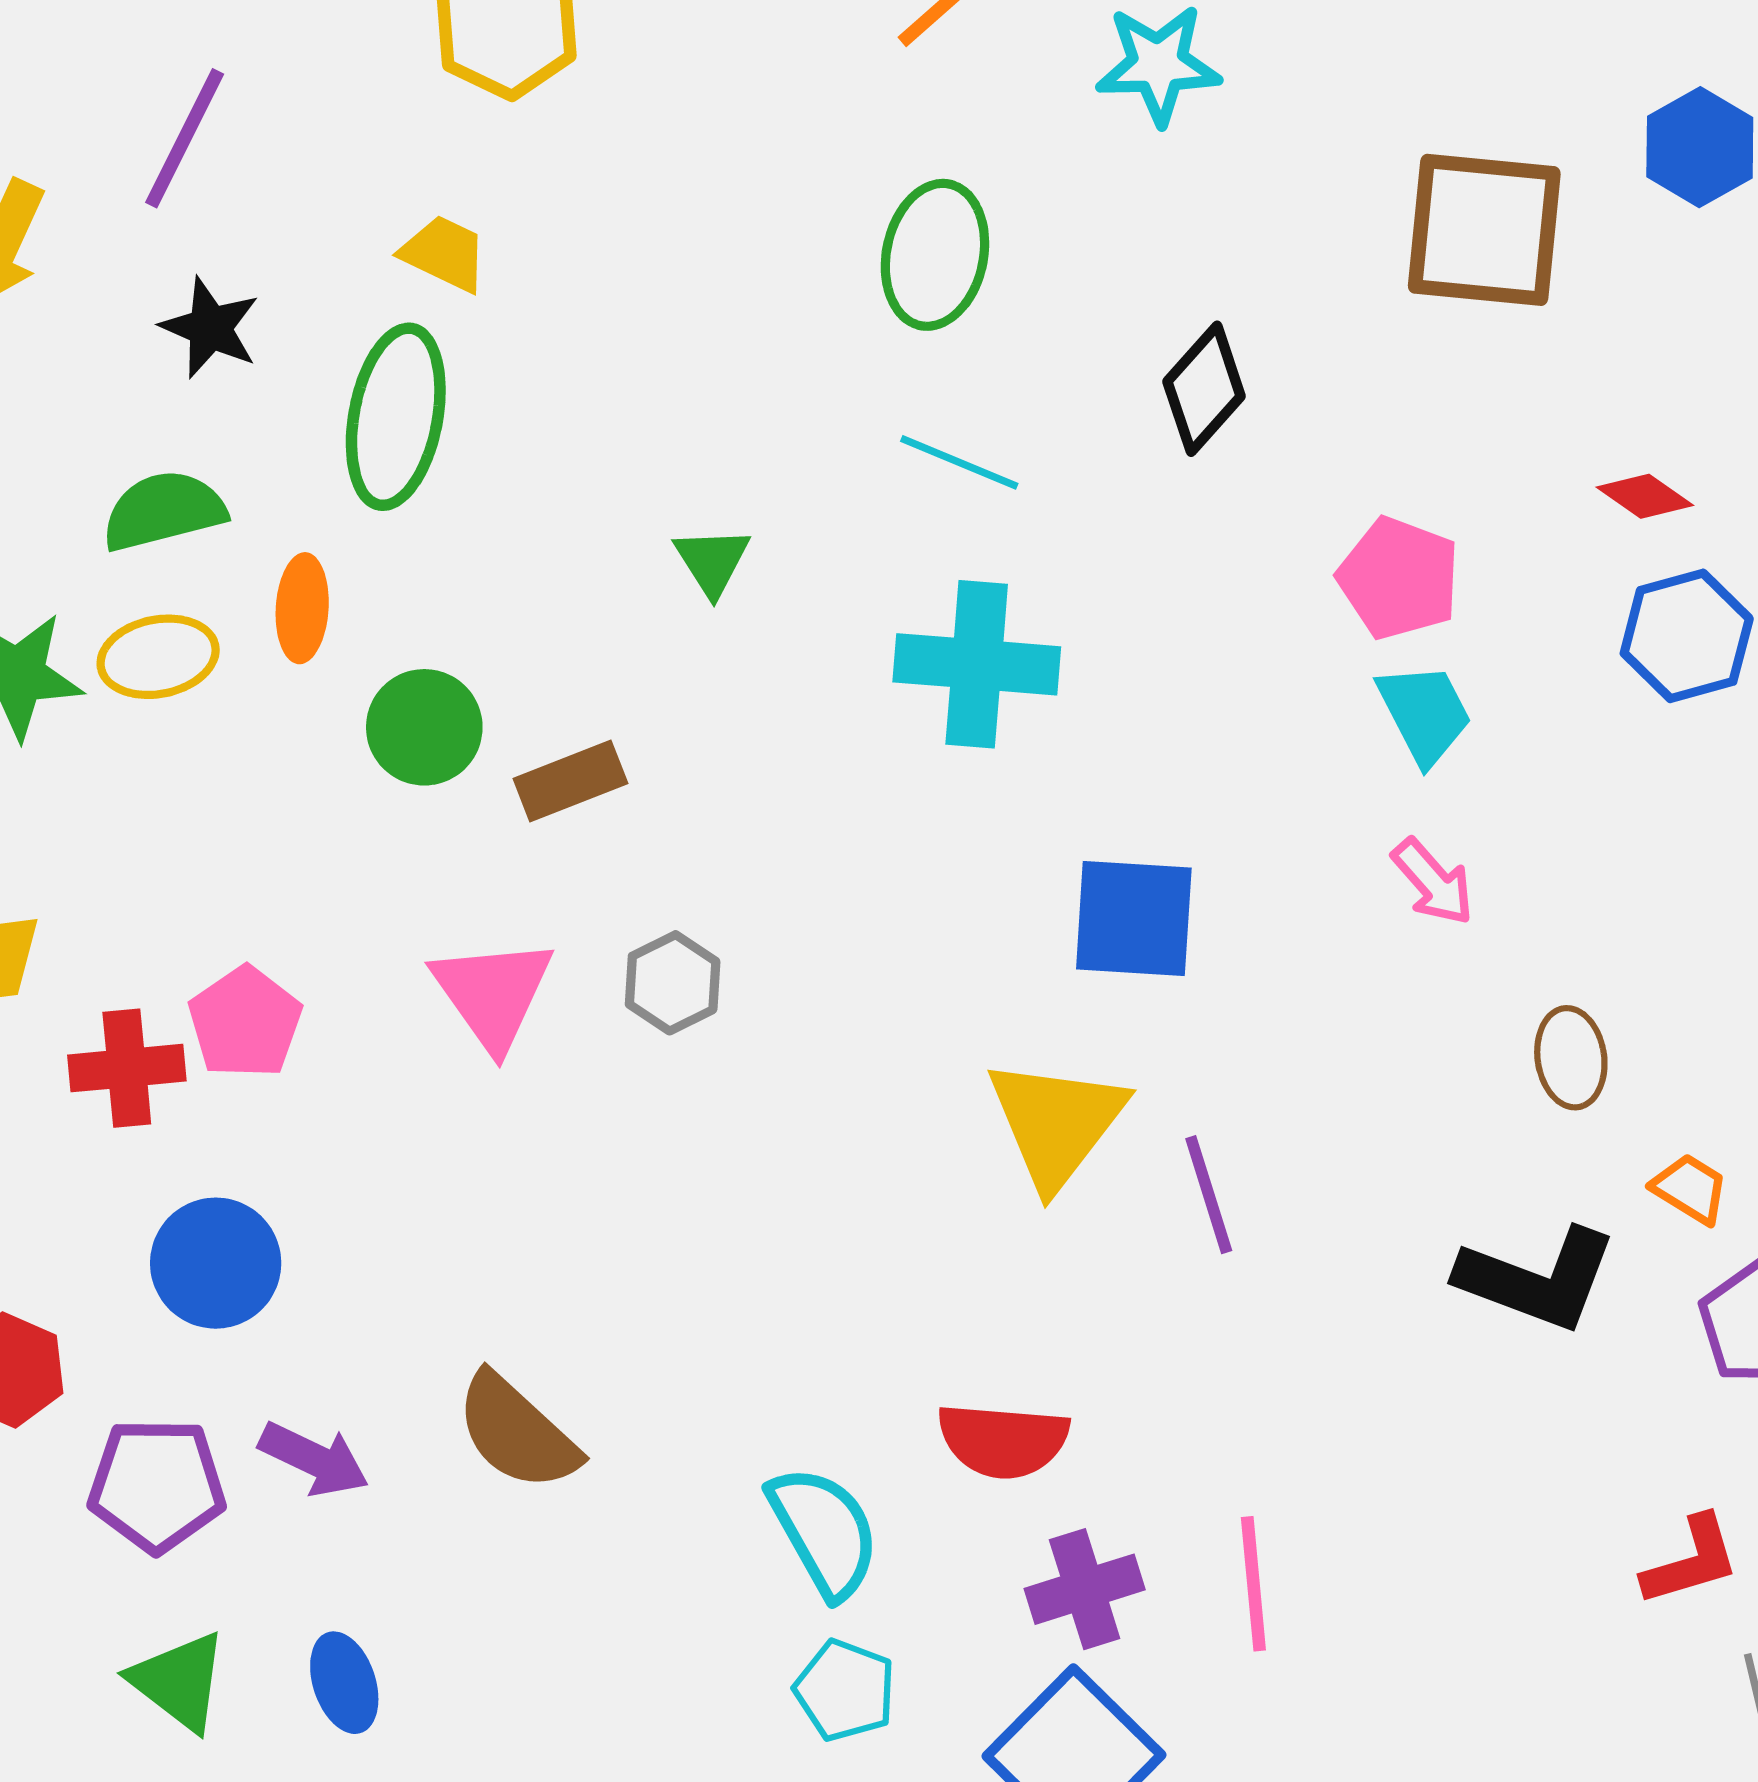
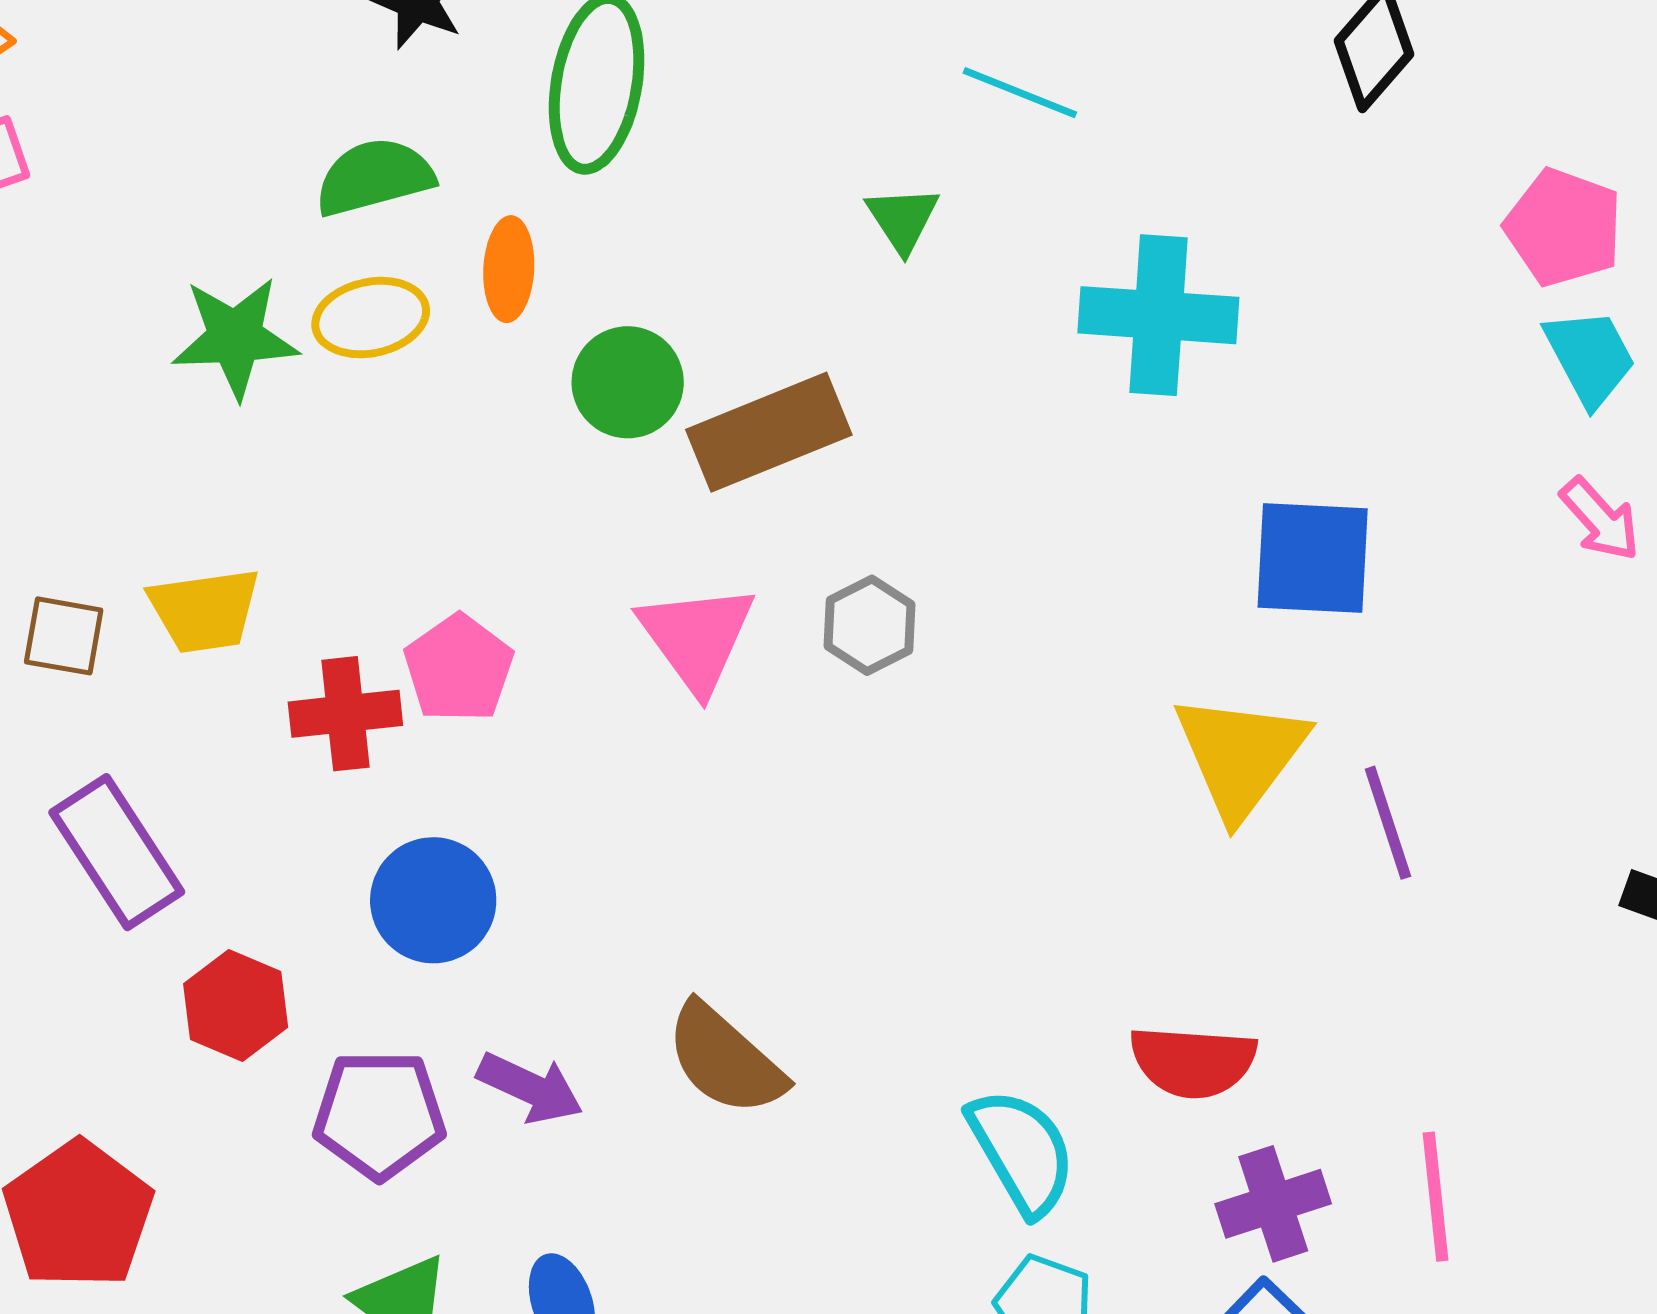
cyan line: (959, 462) -> (1020, 93), moved
brown rectangle: (570, 781) -> (769, 432), size x1.5

